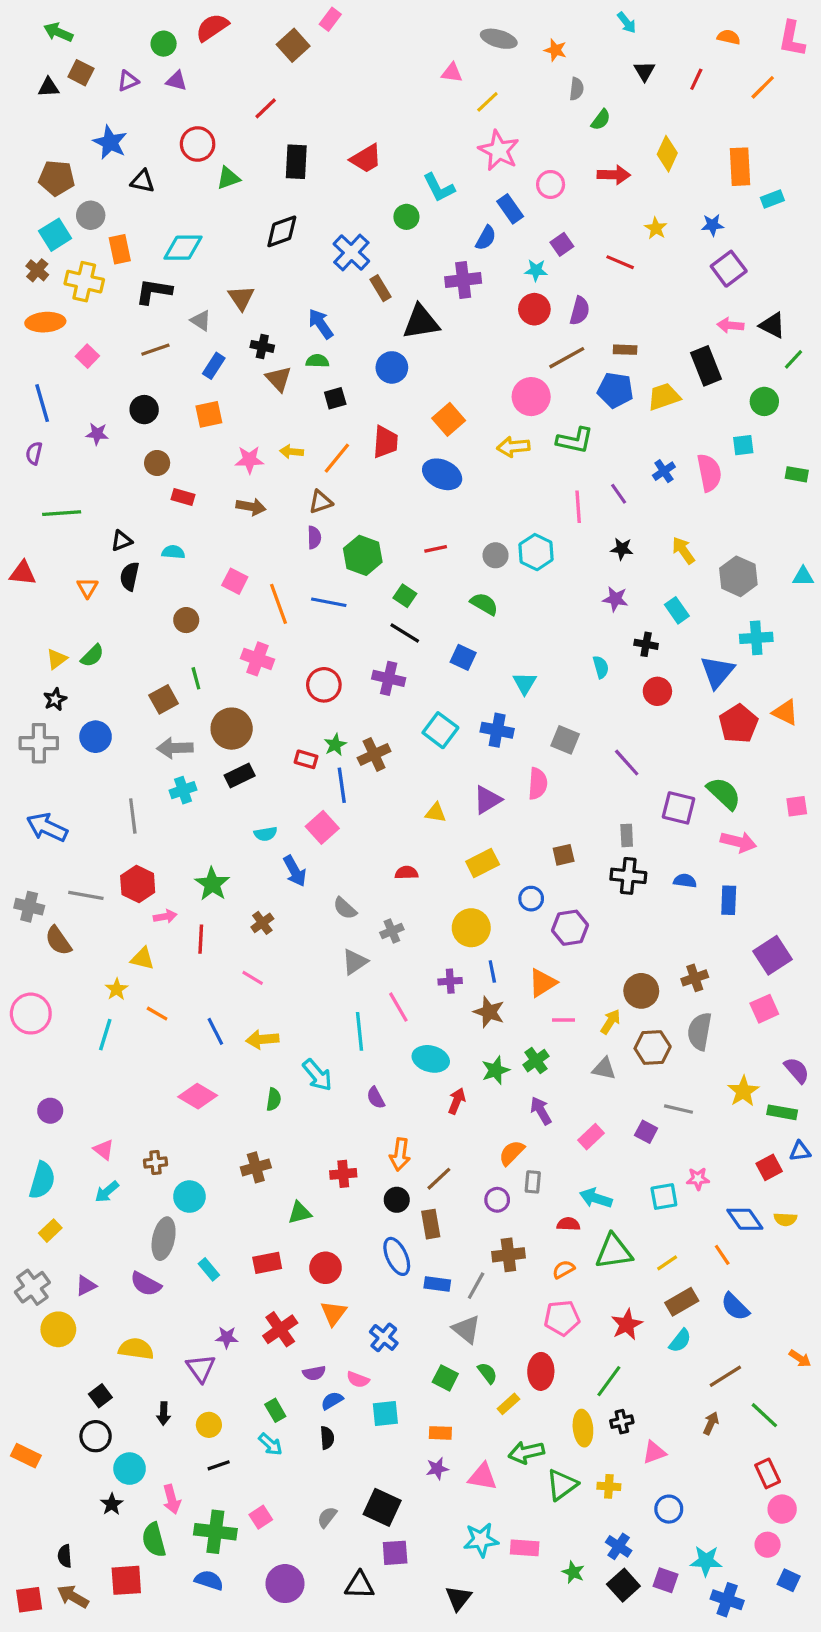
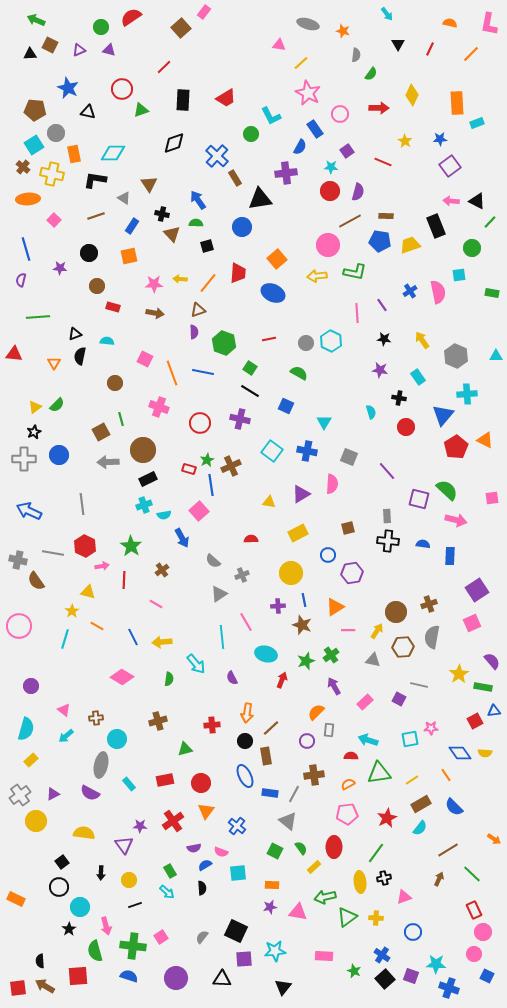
cyan cross: (183, 790) -> (144, 505), moved
cyan star: (481, 1540) -> (275, 951), moved

